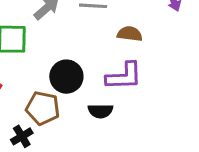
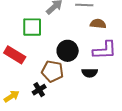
brown semicircle: (130, 34) -> (98, 24), moved

